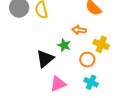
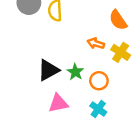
yellow cross: (101, 44) -> (121, 52), moved
green star: (64, 45) -> (75, 72), moved

